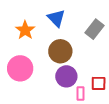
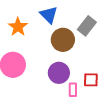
brown circle: (60, 51) -> (63, 40), moved

